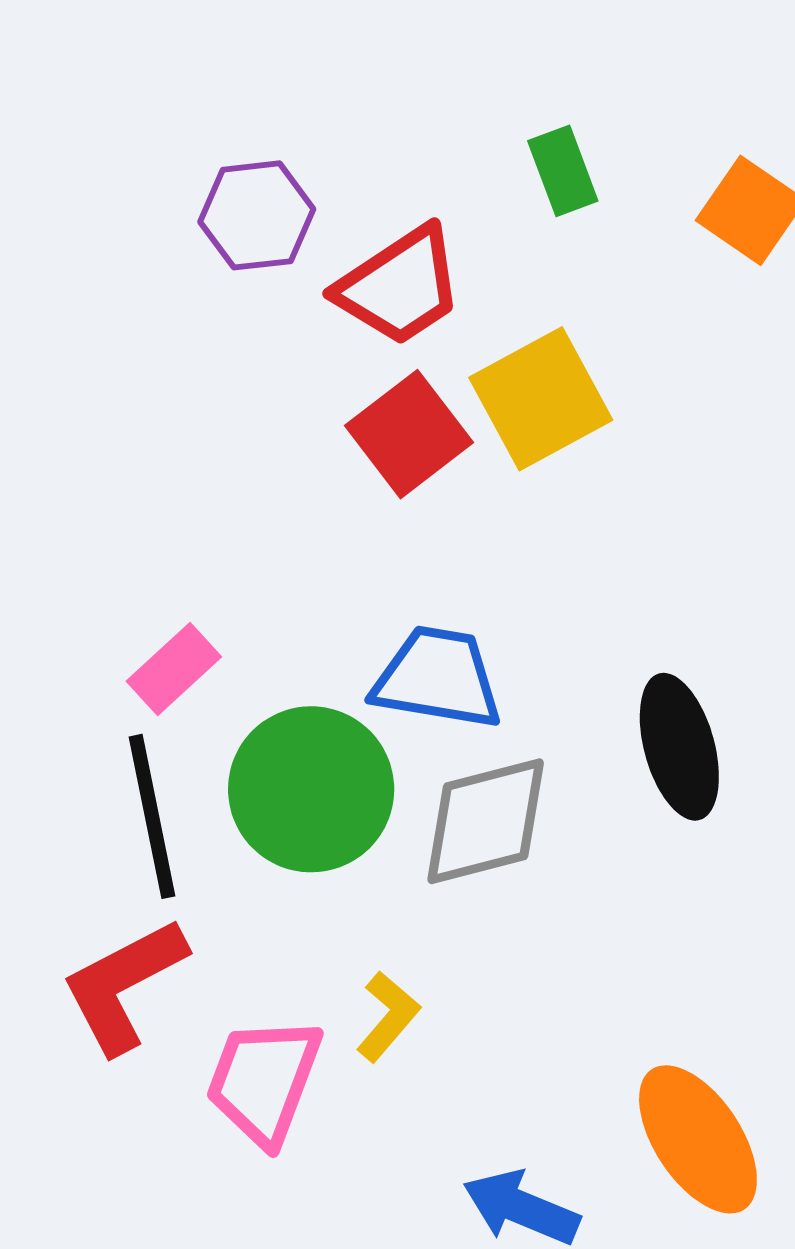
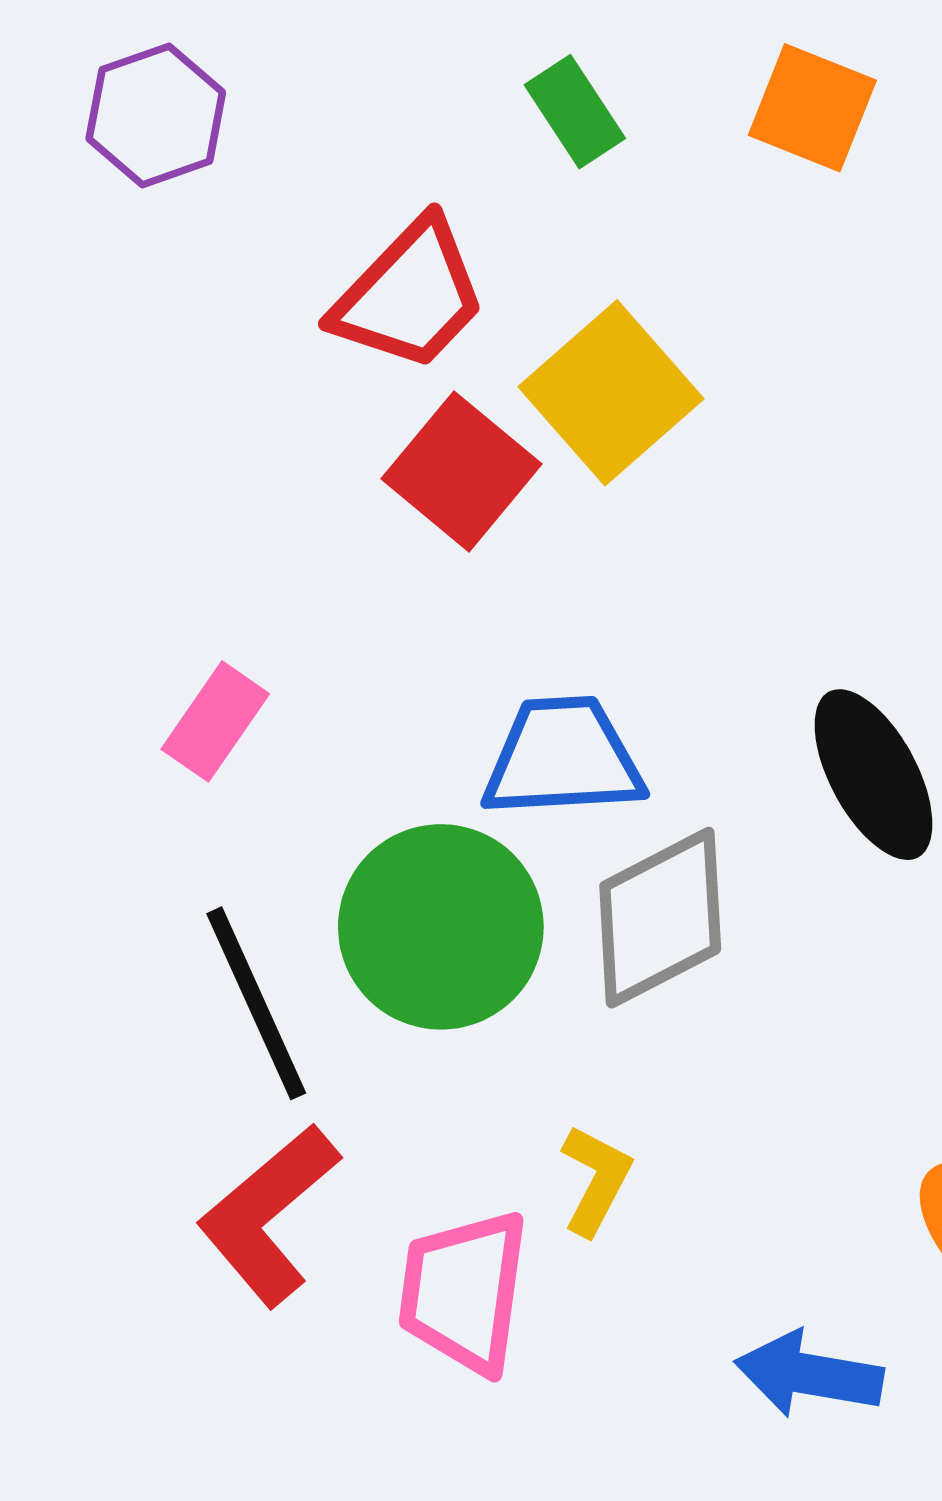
purple hexagon: (257, 215) -> (156, 115), moved
pink rectangle: (174, 669) -> (215, 721), moved

